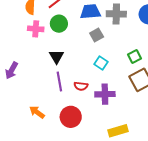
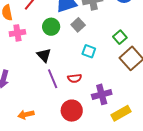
green circle: (59, 24) -> (51, 27), moved
purple cross: (105, 94) -> (102, 94), moved
orange arrow: (37, 112) -> (26, 115), moved, turned -35

